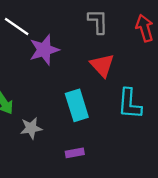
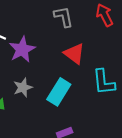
cyan rectangle: (77, 105) -> (59, 92), turned 60
gray star: (31, 128) -> (23, 87), moved

